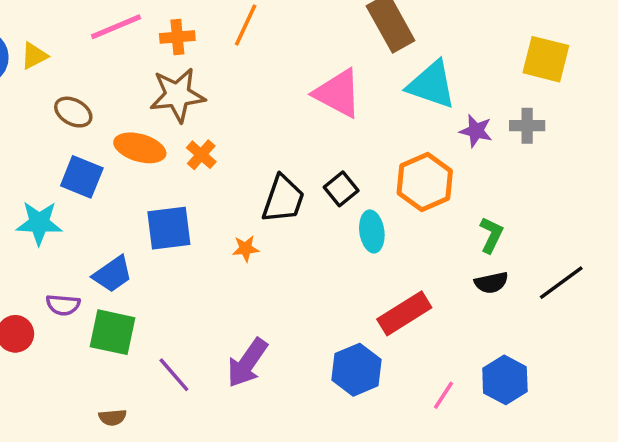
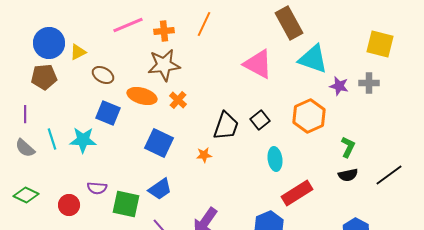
yellow triangle: (34, 56) -> (78, 52), moved
blue square: (169, 228) -> (159, 143), turned 32
cyan ellipse: (372, 231) -> (275, 159), moved
blue trapezoid: (113, 274) -> (160, 189), moved

